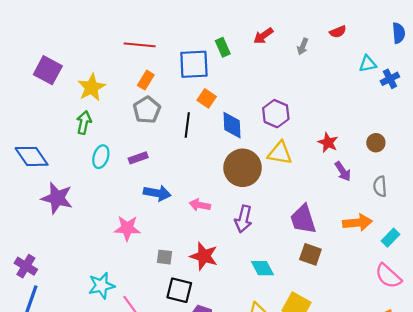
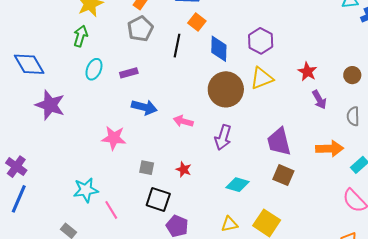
yellow triangle: (280, 153) -> (262, 78), turned -35
red star: (204, 256) -> (184, 169), size x0.6
cyan diamond: (262, 268) -> (238, 185), turned -50

